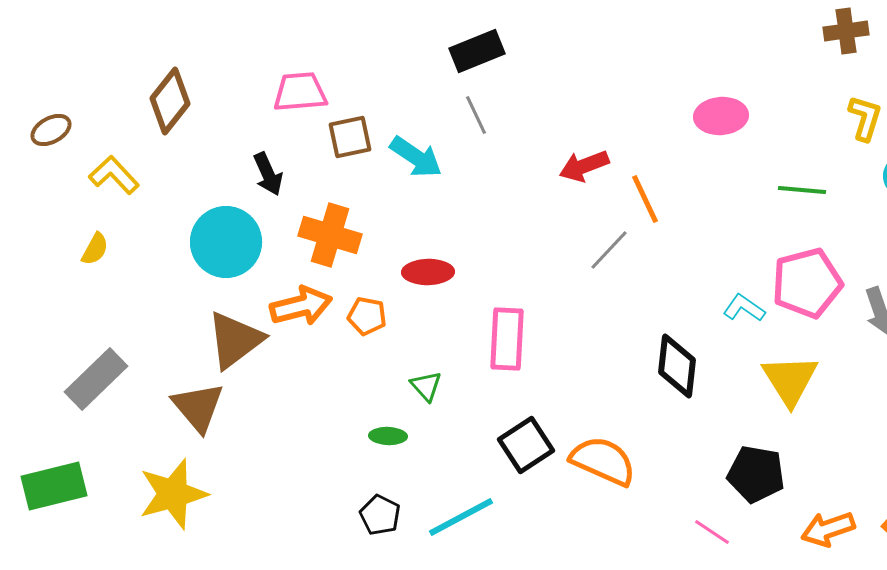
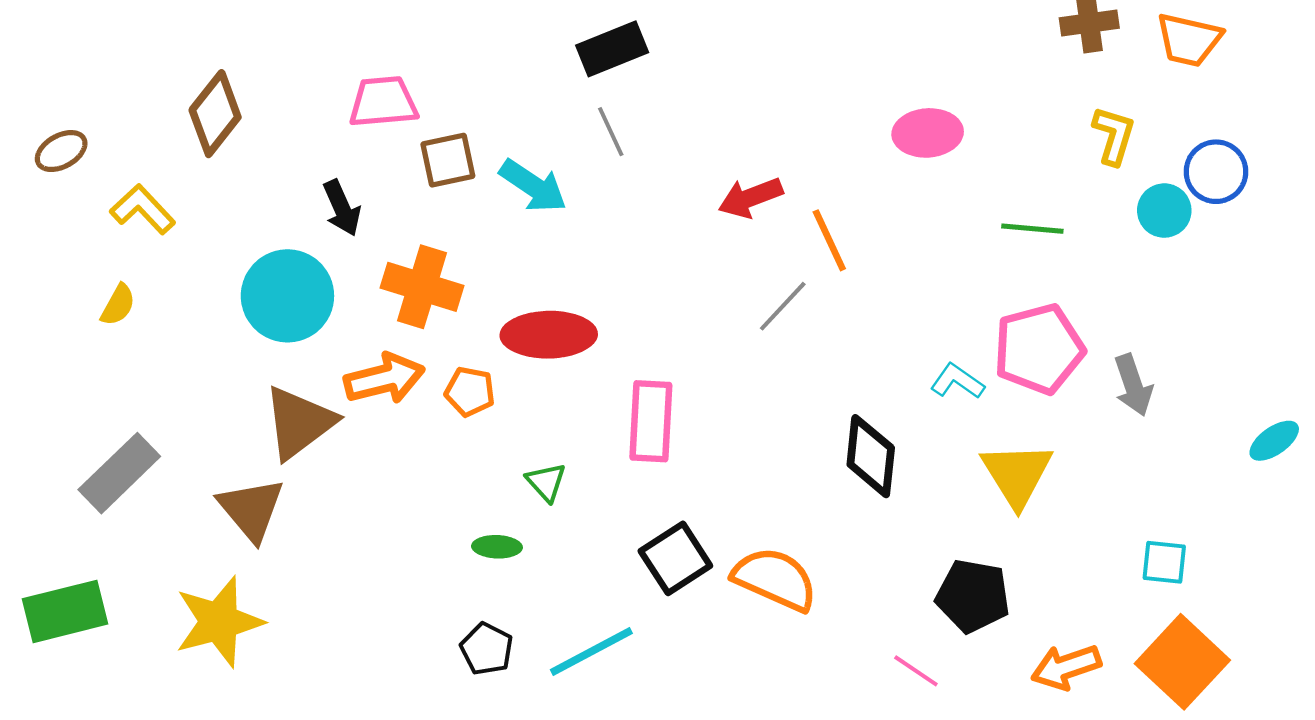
red ellipse: (428, 272) -> (549, 335), size x1.4

